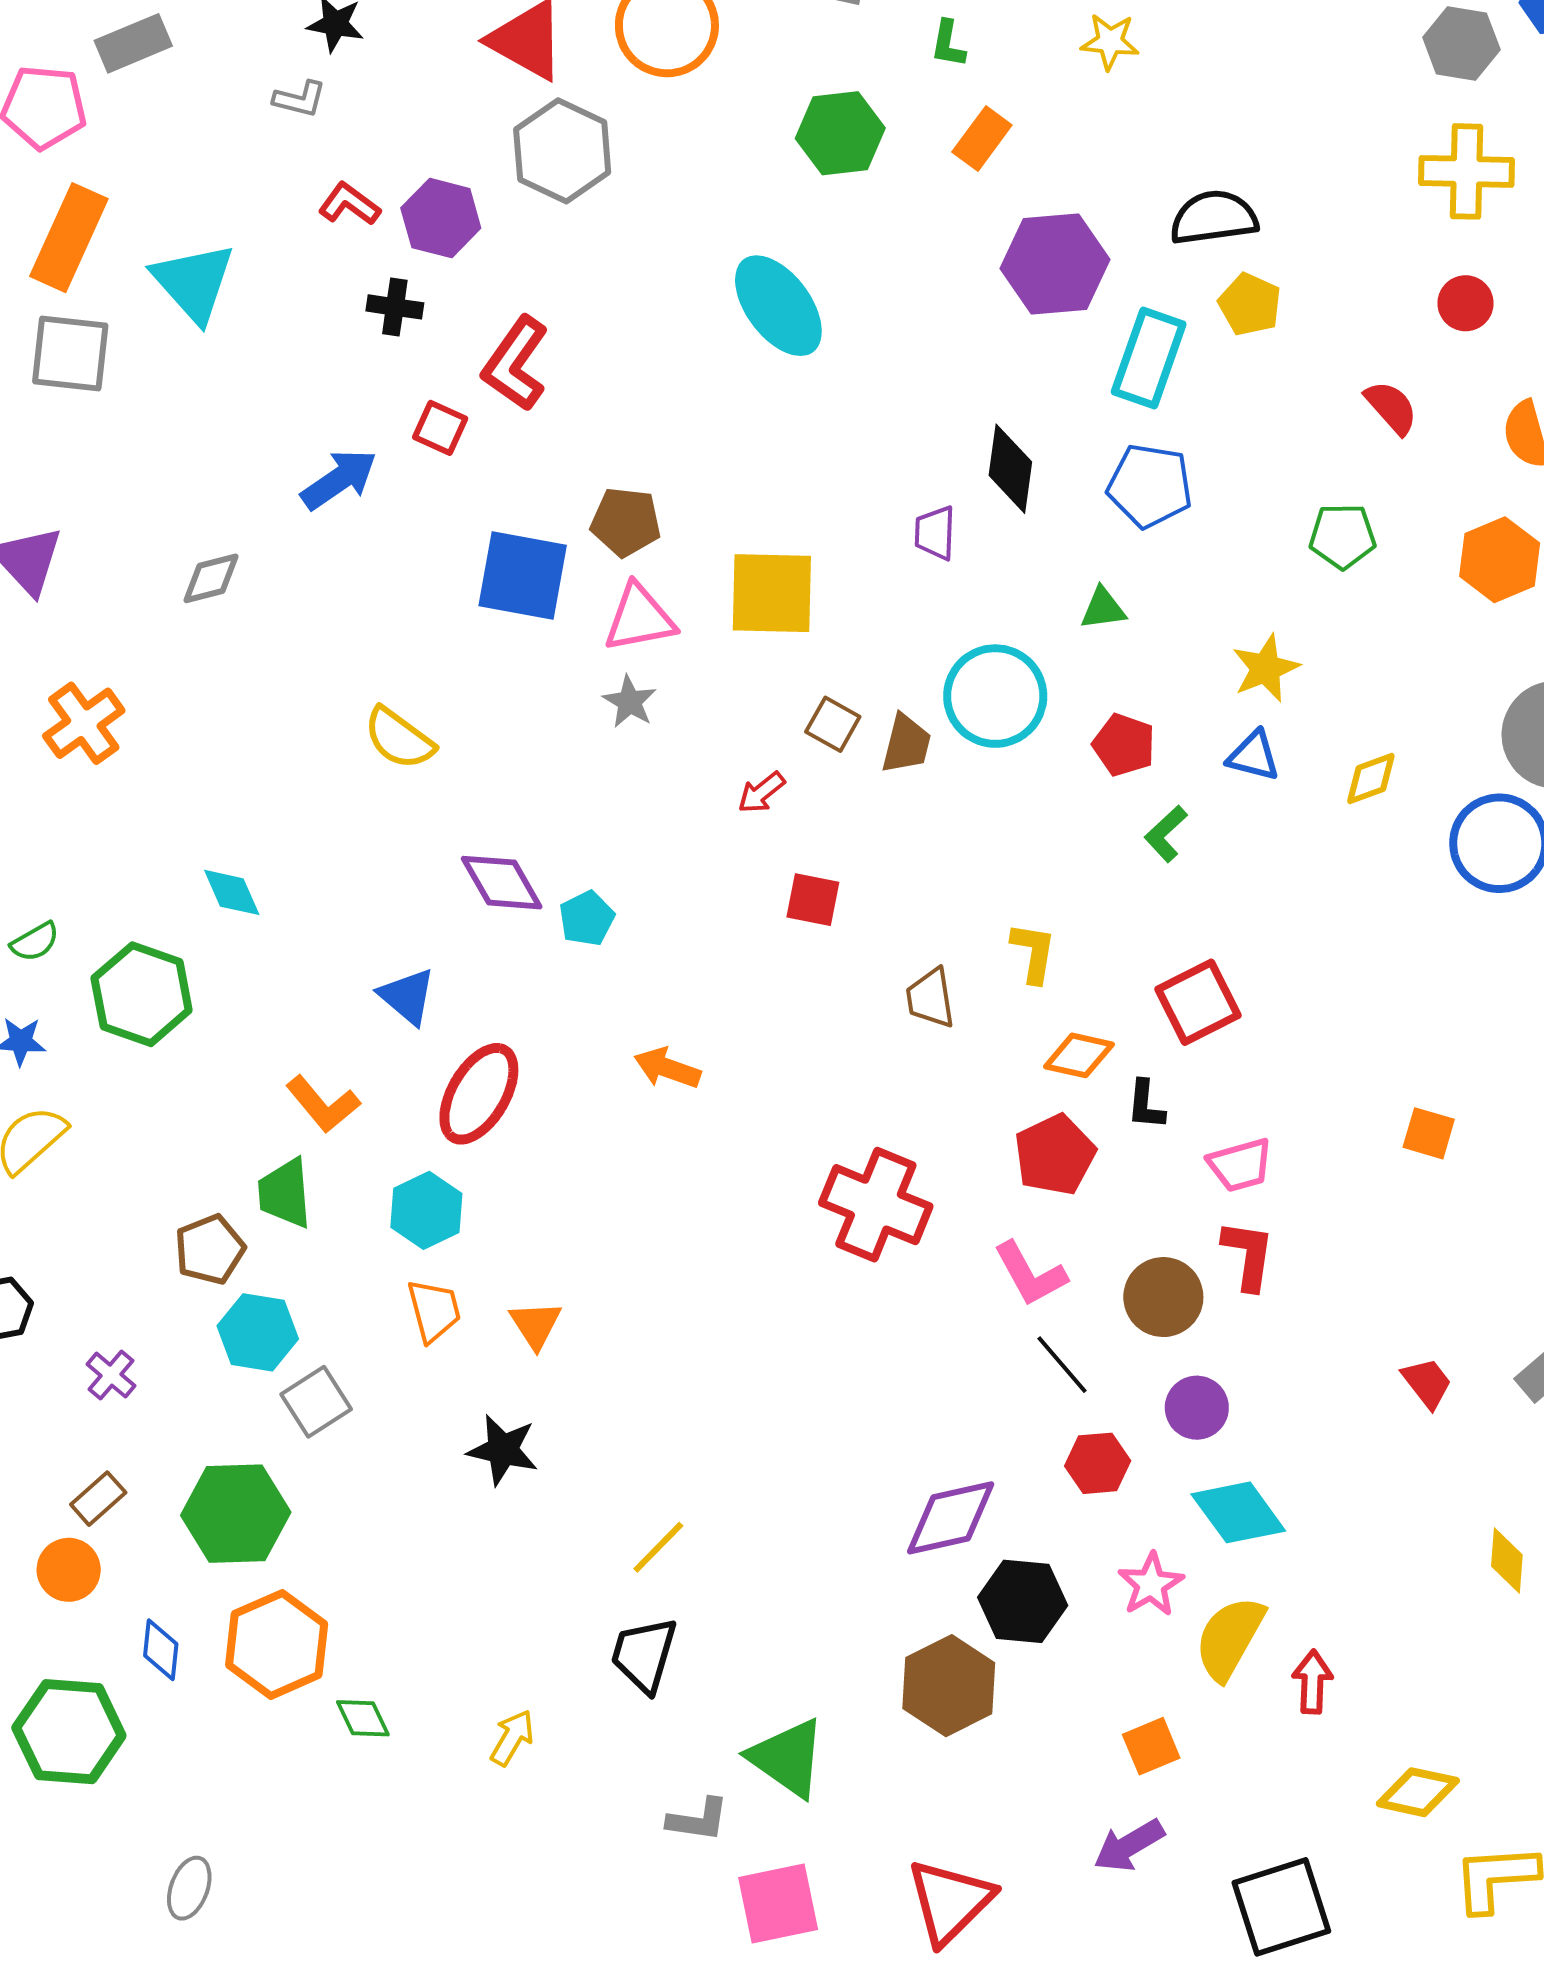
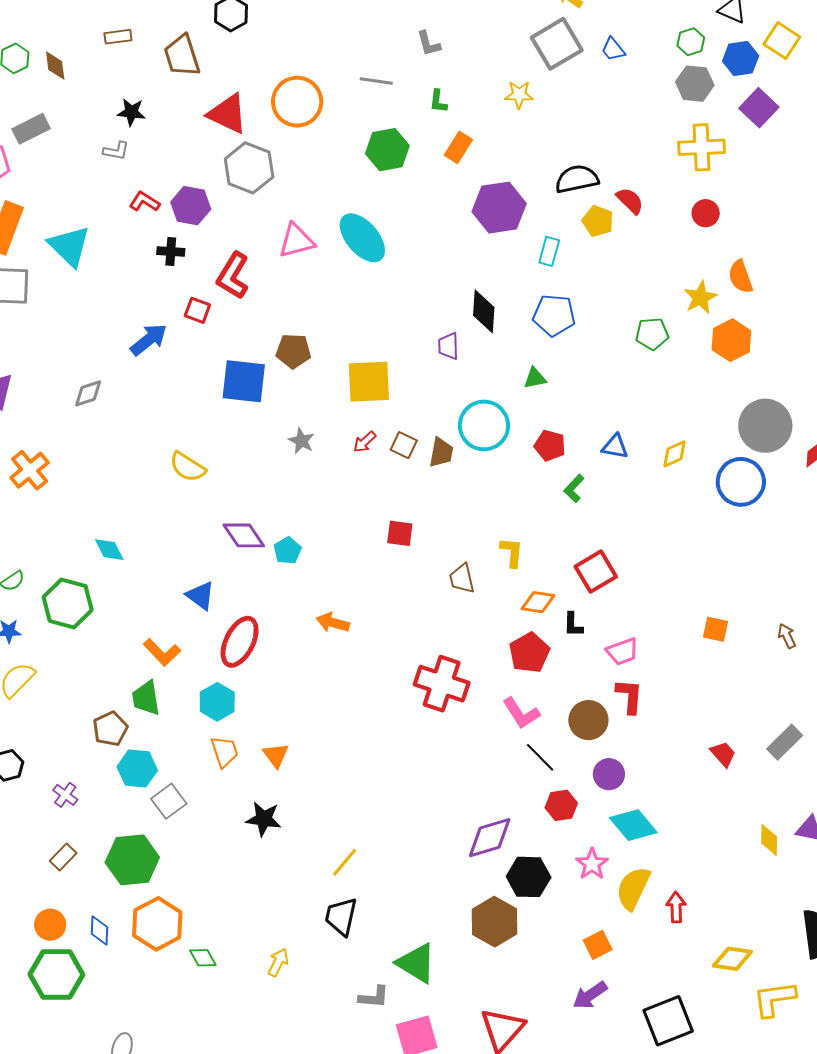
cyan rectangle: (1149, 358) -> (549, 251), size x0.6
red semicircle: (1391, 407) -> (630, 201), moved
pink triangle: (639, 618) -> (296, 241), moved
yellow star: (1266, 668) -> (700, 298), moved
red arrow: (761, 793) -> (365, 442), moved
orange circle: (69, 1570) -> (50, 925), moved

